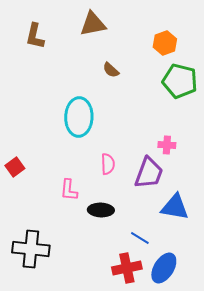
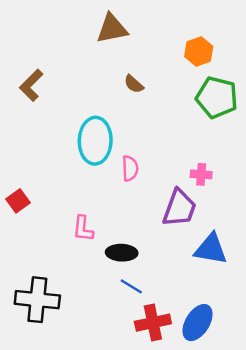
brown L-shape: (35, 36) -> (31, 85), moved, turned 32
pink semicircle: (108, 164) -> (130, 168), moved
blue line: (140, 238) -> (131, 286), moved

